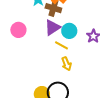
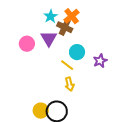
purple triangle: (53, 27) -> (49, 38), moved, turned -36

